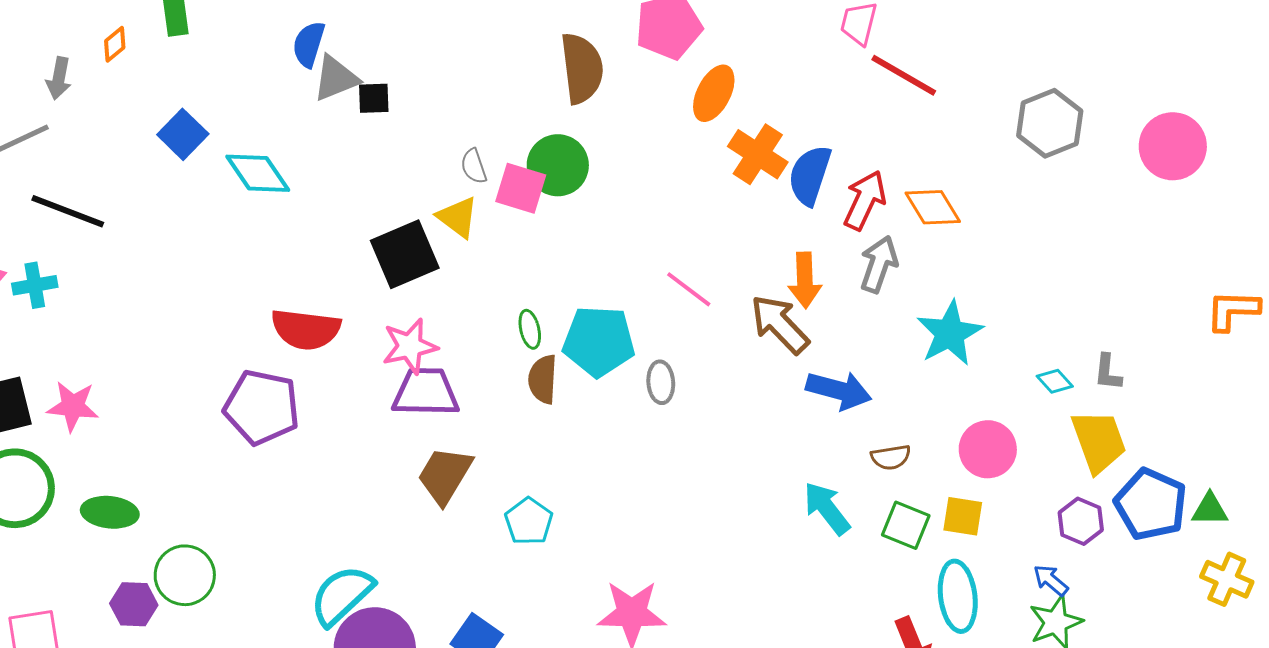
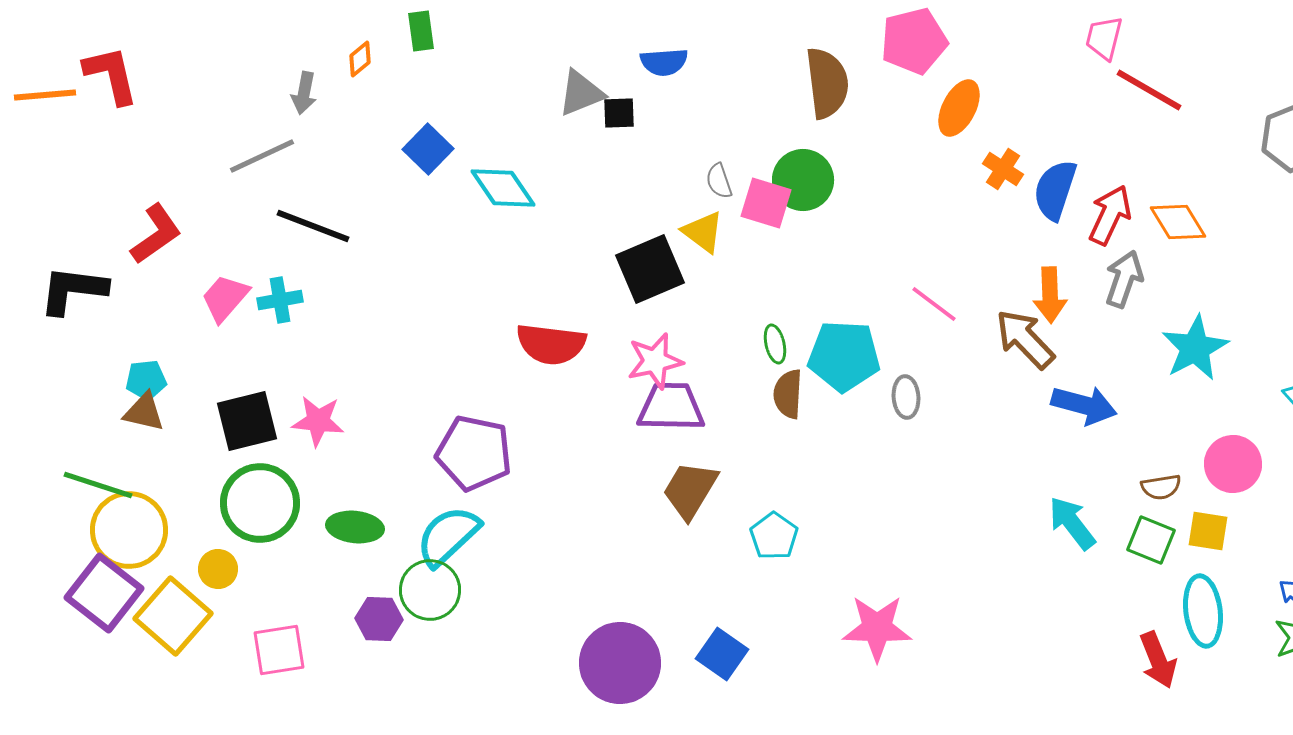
blue semicircle: (309, 44) -> (664, 62), moved, turned -111
orange cross: (758, 154) -> (1003, 169), size x0.7
purple pentagon: (262, 407) -> (474, 453), moved
brown semicircle: (891, 457) -> (1161, 487), moved
cyan semicircle: (342, 595) -> (448, 536), moved

